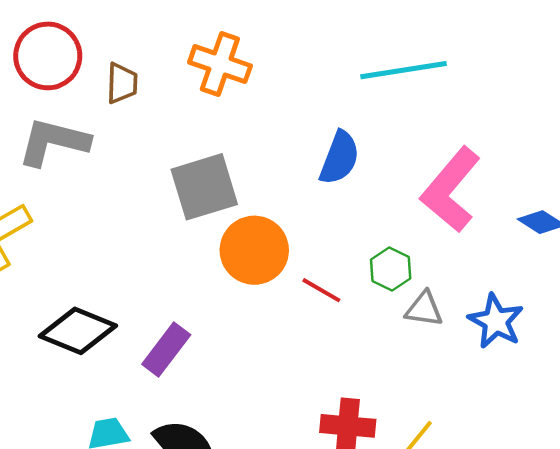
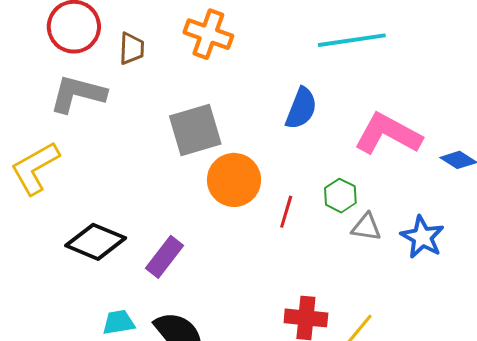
pink L-shape: (451, 190) -> (388, 134), turned 78
red line: (321, 290) -> (286, 212), turned 76

